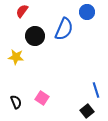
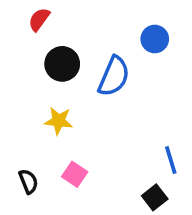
blue circle: (87, 12) -> (155, 39), moved
blue semicircle: (64, 29) -> (114, 76), moved
yellow star: (16, 57) -> (59, 121), moved

